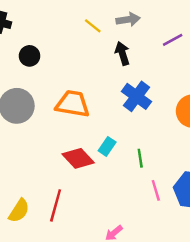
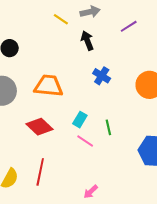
blue cross: (137, 96) -> (102, 76), size x0.7
red diamond: (78, 158) -> (39, 127), moved
pink line: (156, 190) -> (85, 141), moved, turned -36

